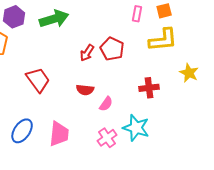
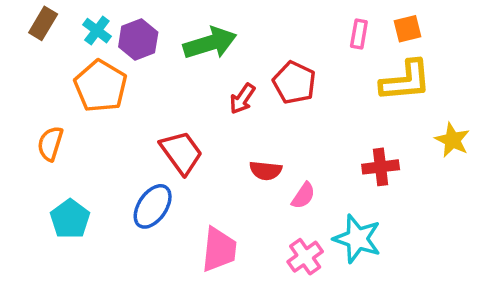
red pentagon: (112, 49) -> (294, 83), moved
red arrow: (87, 53) -> (242, 99), moved
blue ellipse: (22, 131) -> (153, 206), moved

